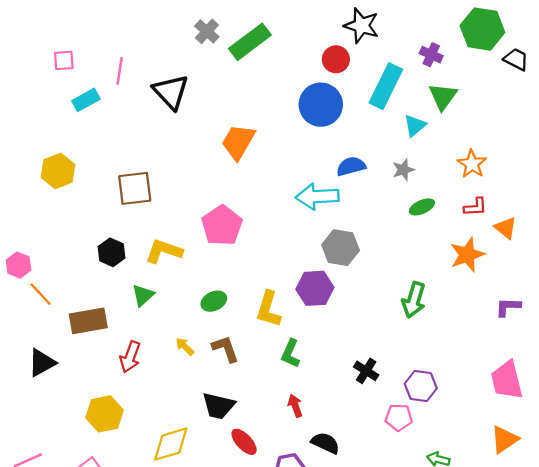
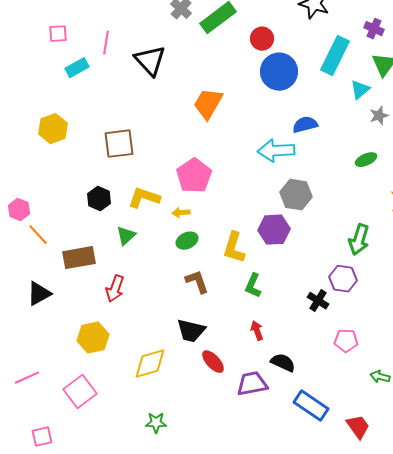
red circle: (336, 59) -> (262, 39), moved
gray star: (403, 170) -> (379, 116), moved
yellow arrow: (185, 346) -> (181, 213), moved, turned -48
purple hexagon: (421, 386) -> (343, 279), moved

